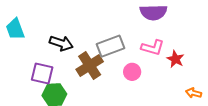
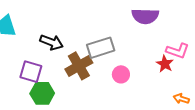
pink L-shape: (153, 48) -> (178, 51), moved

